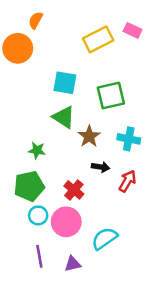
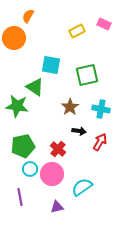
yellow rectangle: (98, 39) -> (77, 31), size x0.7
green triangle: (64, 117) -> (35, 87), moved
green star: (37, 150) -> (17, 106), moved, size x1.6
purple line: (39, 256) -> (20, 197), moved

